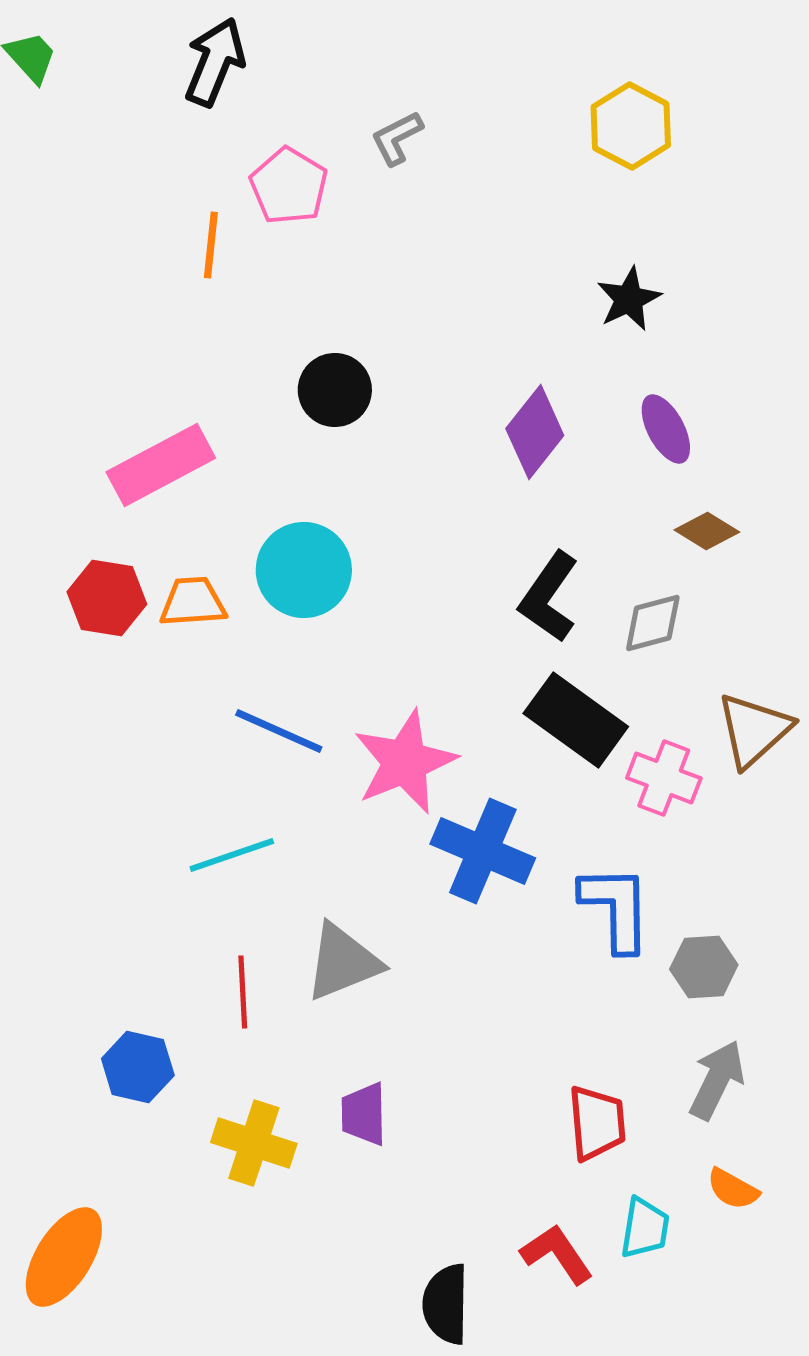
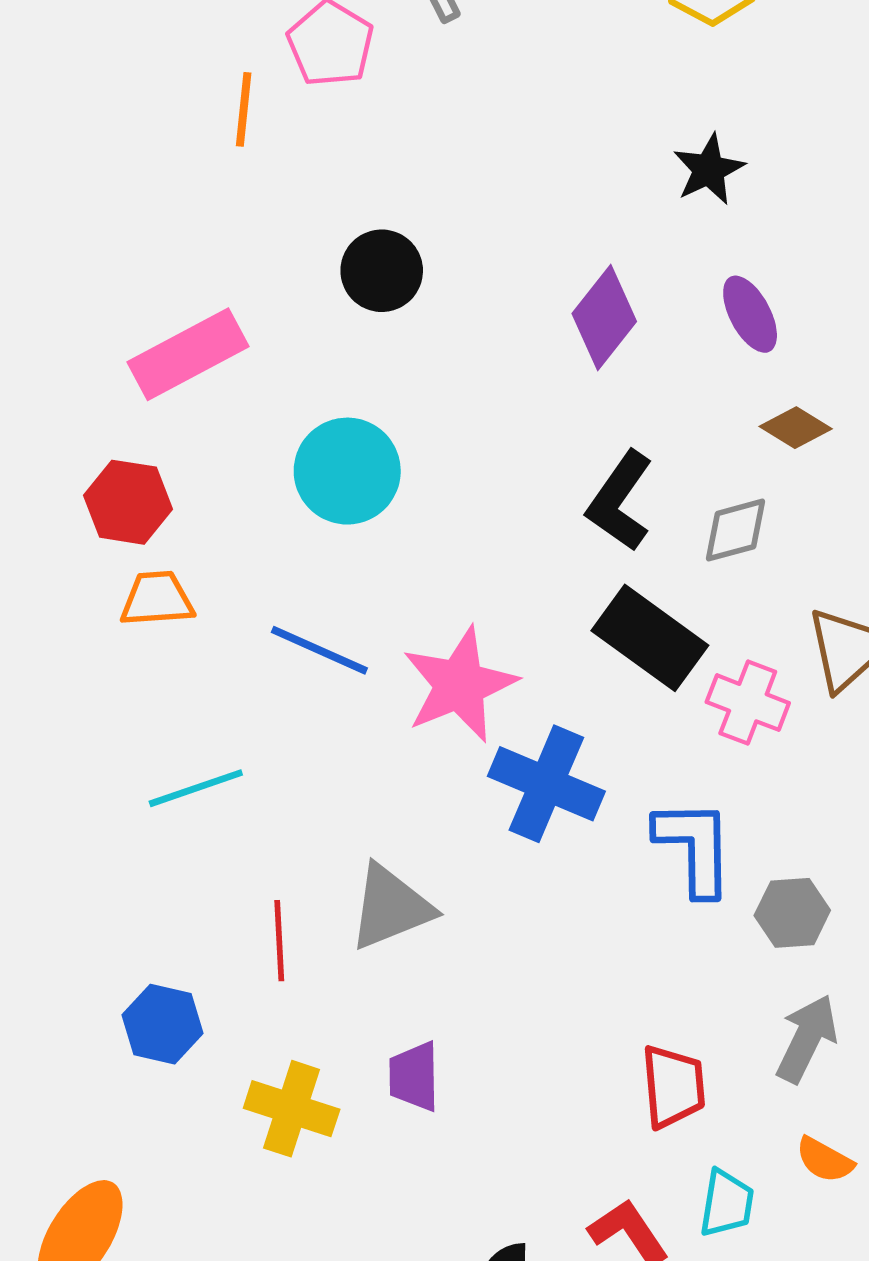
orange trapezoid: (193, 602) -> (157, 599), moved
cyan line: (232, 855) -> (196, 788), moved

